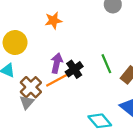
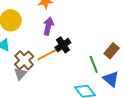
purple arrow: (57, 63) -> (48, 26), moved
green line: (106, 64) -> (94, 64), moved

